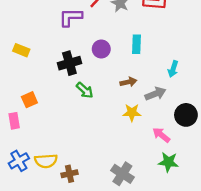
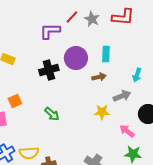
purple circle: (101, 49) -> (76, 58), size x1.5
brown arrow: (128, 82) -> (99, 77), moved
green arrow: (85, 90) -> (52, 114), moved

